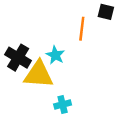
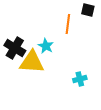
cyan cross: (63, 105) -> (80, 79), moved

